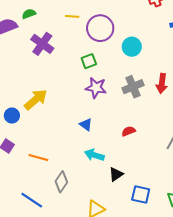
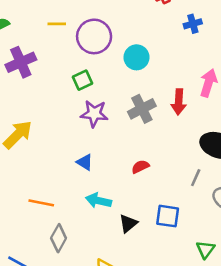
purple cross: (42, 44) -> (21, 62), turned 35
orange line: (38, 158) -> (41, 203), moved
blue square: (141, 194) -> (168, 216), moved

